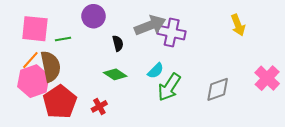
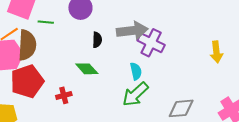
cyan semicircle: (156, 71) -> (136, 71), moved, turned -72

